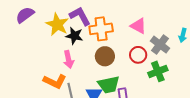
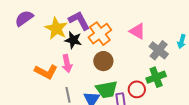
orange cross: (101, 29) -> (100, 34), turned -30
red circle: (138, 55) -> (137, 89), moved
orange L-shape: (55, 81) -> (46, 72), moved

